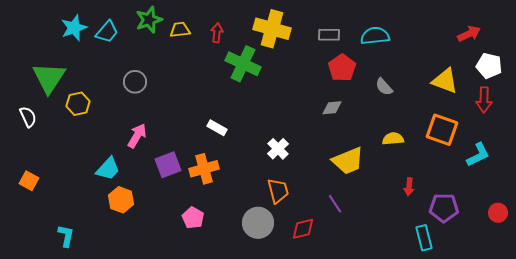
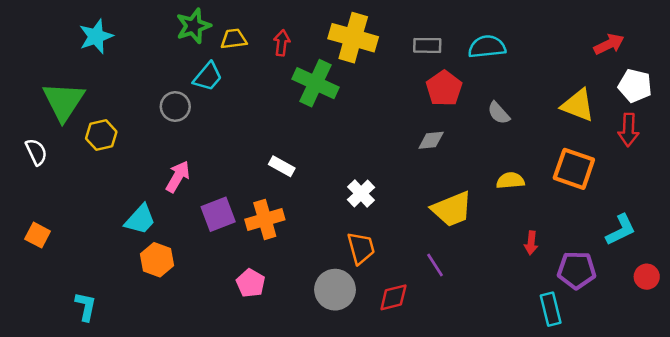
cyan trapezoid: (107, 32) -> (208, 77), moved
cyan L-shape: (478, 155) -> (621, 230), moved

